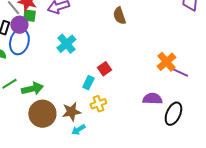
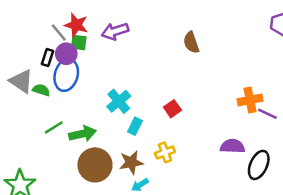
cyan cross: (66, 44) -> (119, 101), moved
orange cross: (166, 62) -> (250, 100), turned 30
cyan rectangle: (88, 83) -> (135, 126), moved

